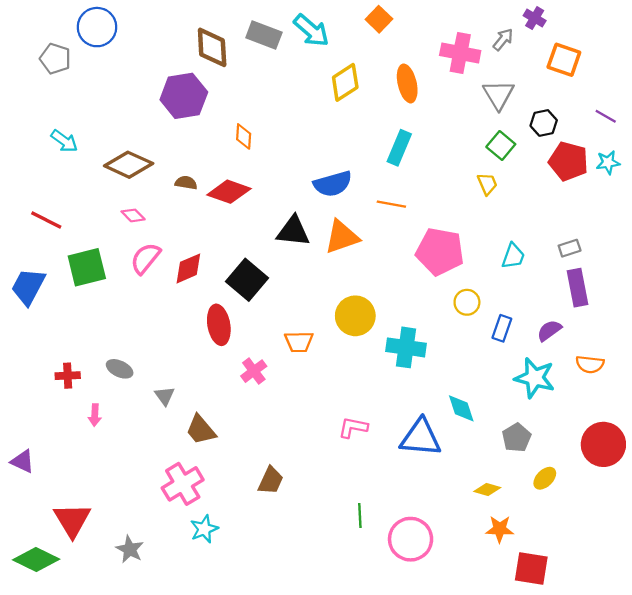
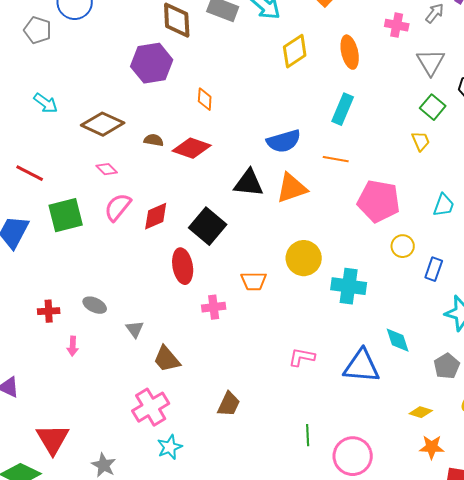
pink cross: (460, 53) -> (397, 25), size x0.7
pink cross: (254, 371) -> (214, 307), turned 30

